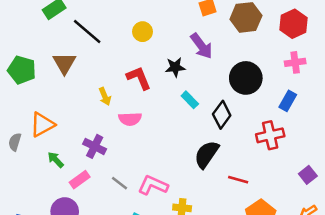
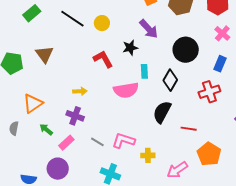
black line: (87, 32) -> (72, 19), moved
pink cross: (295, 62) -> (222, 33), turned -35
yellow arrow: (105, 96) -> (80, 91), moved, turned -64
cyan rectangle: (190, 100) -> (144, 71), turned 48
pink semicircle: (130, 119) -> (126, 90), moved, size x1.4
gray semicircle: (15, 142) -> (14, 128), moved

